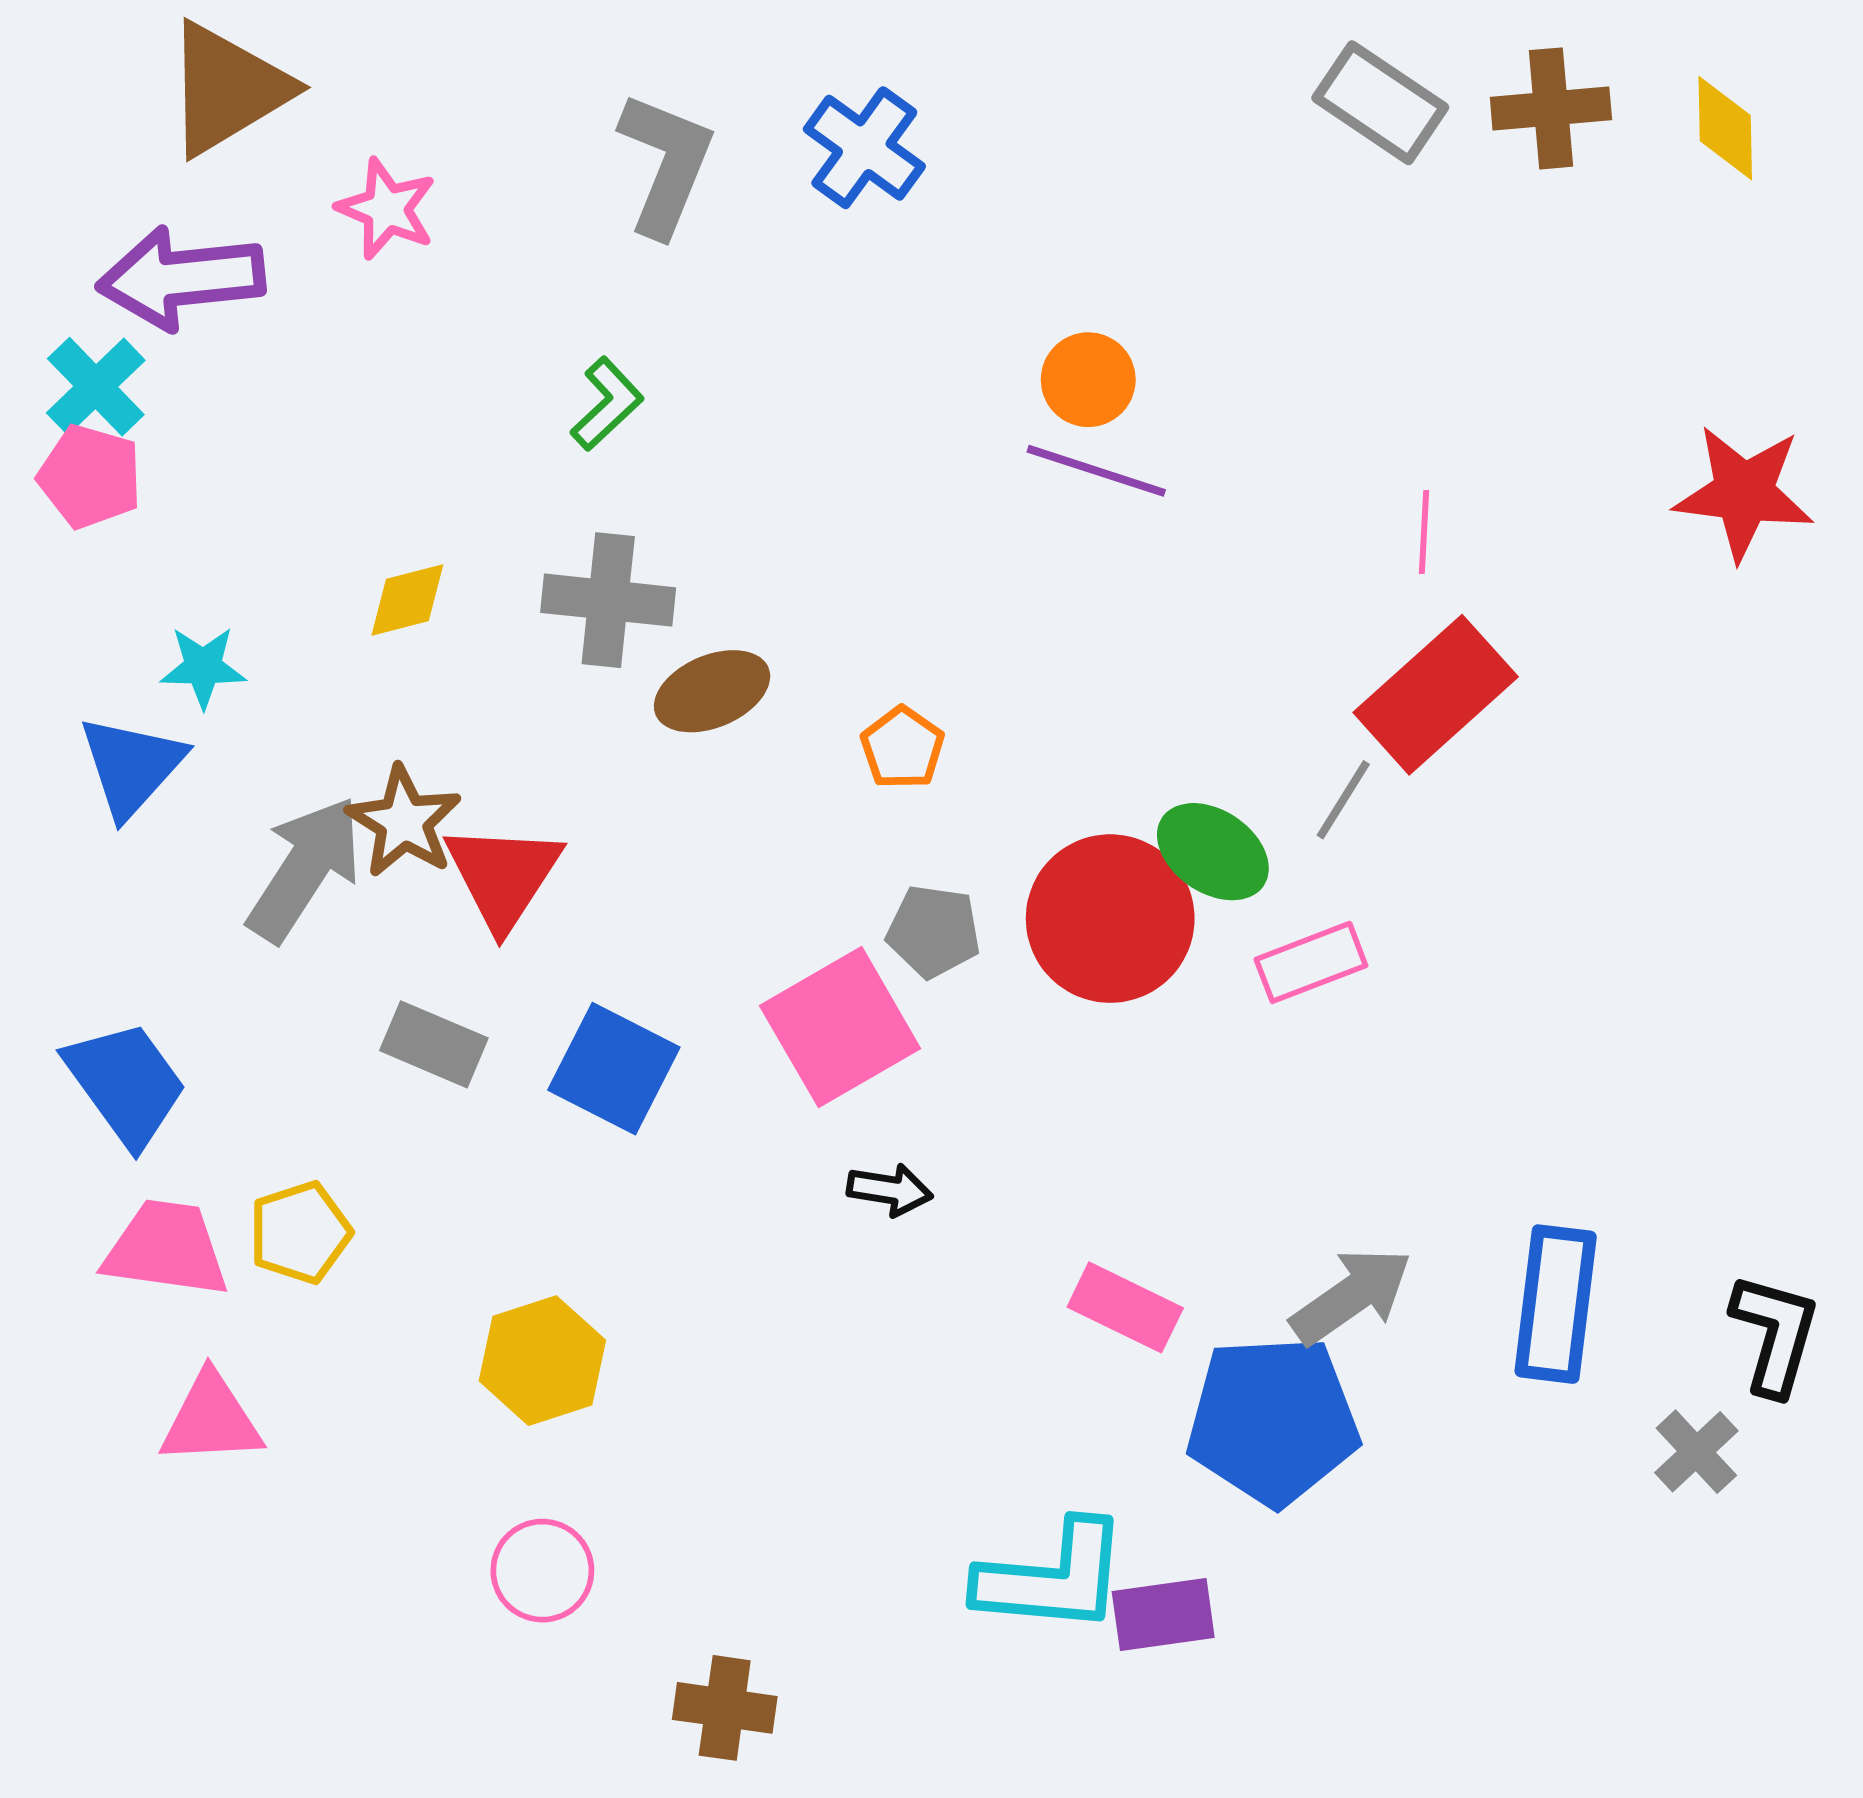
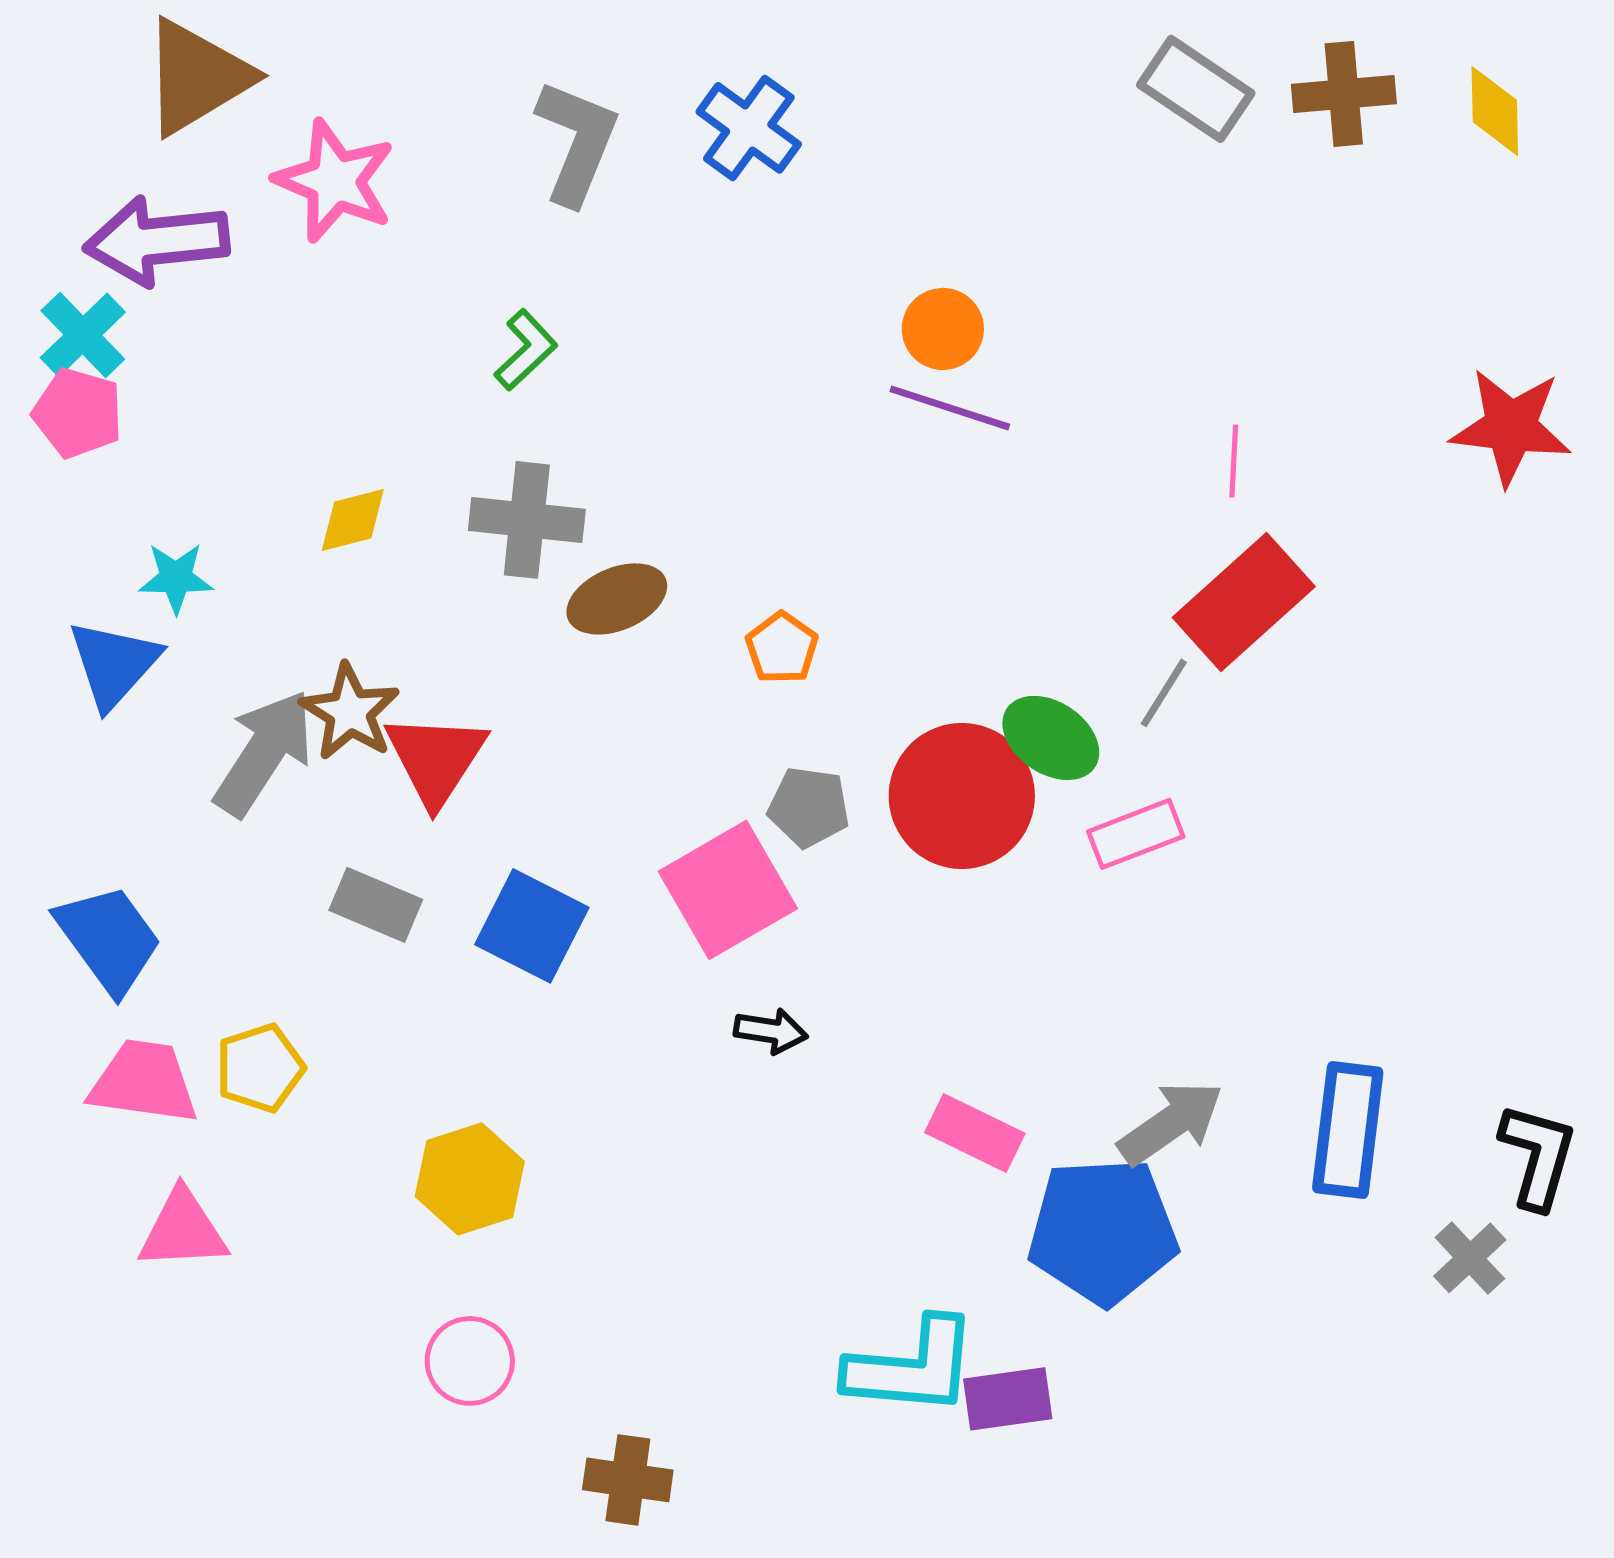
pink star: (387, 209) -> (335, 181), size x1.4

